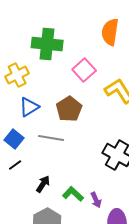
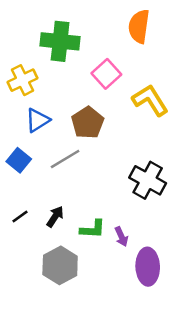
gray line: (51, 138) -> (65, 159), turned -40
black line: (15, 165) -> (20, 217), moved
green L-shape: (73, 194) -> (93, 229), turned 140

